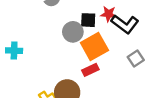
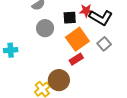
gray circle: (73, 32) -> (45, 28), moved
gray square: (136, 59) -> (104, 44), moved

